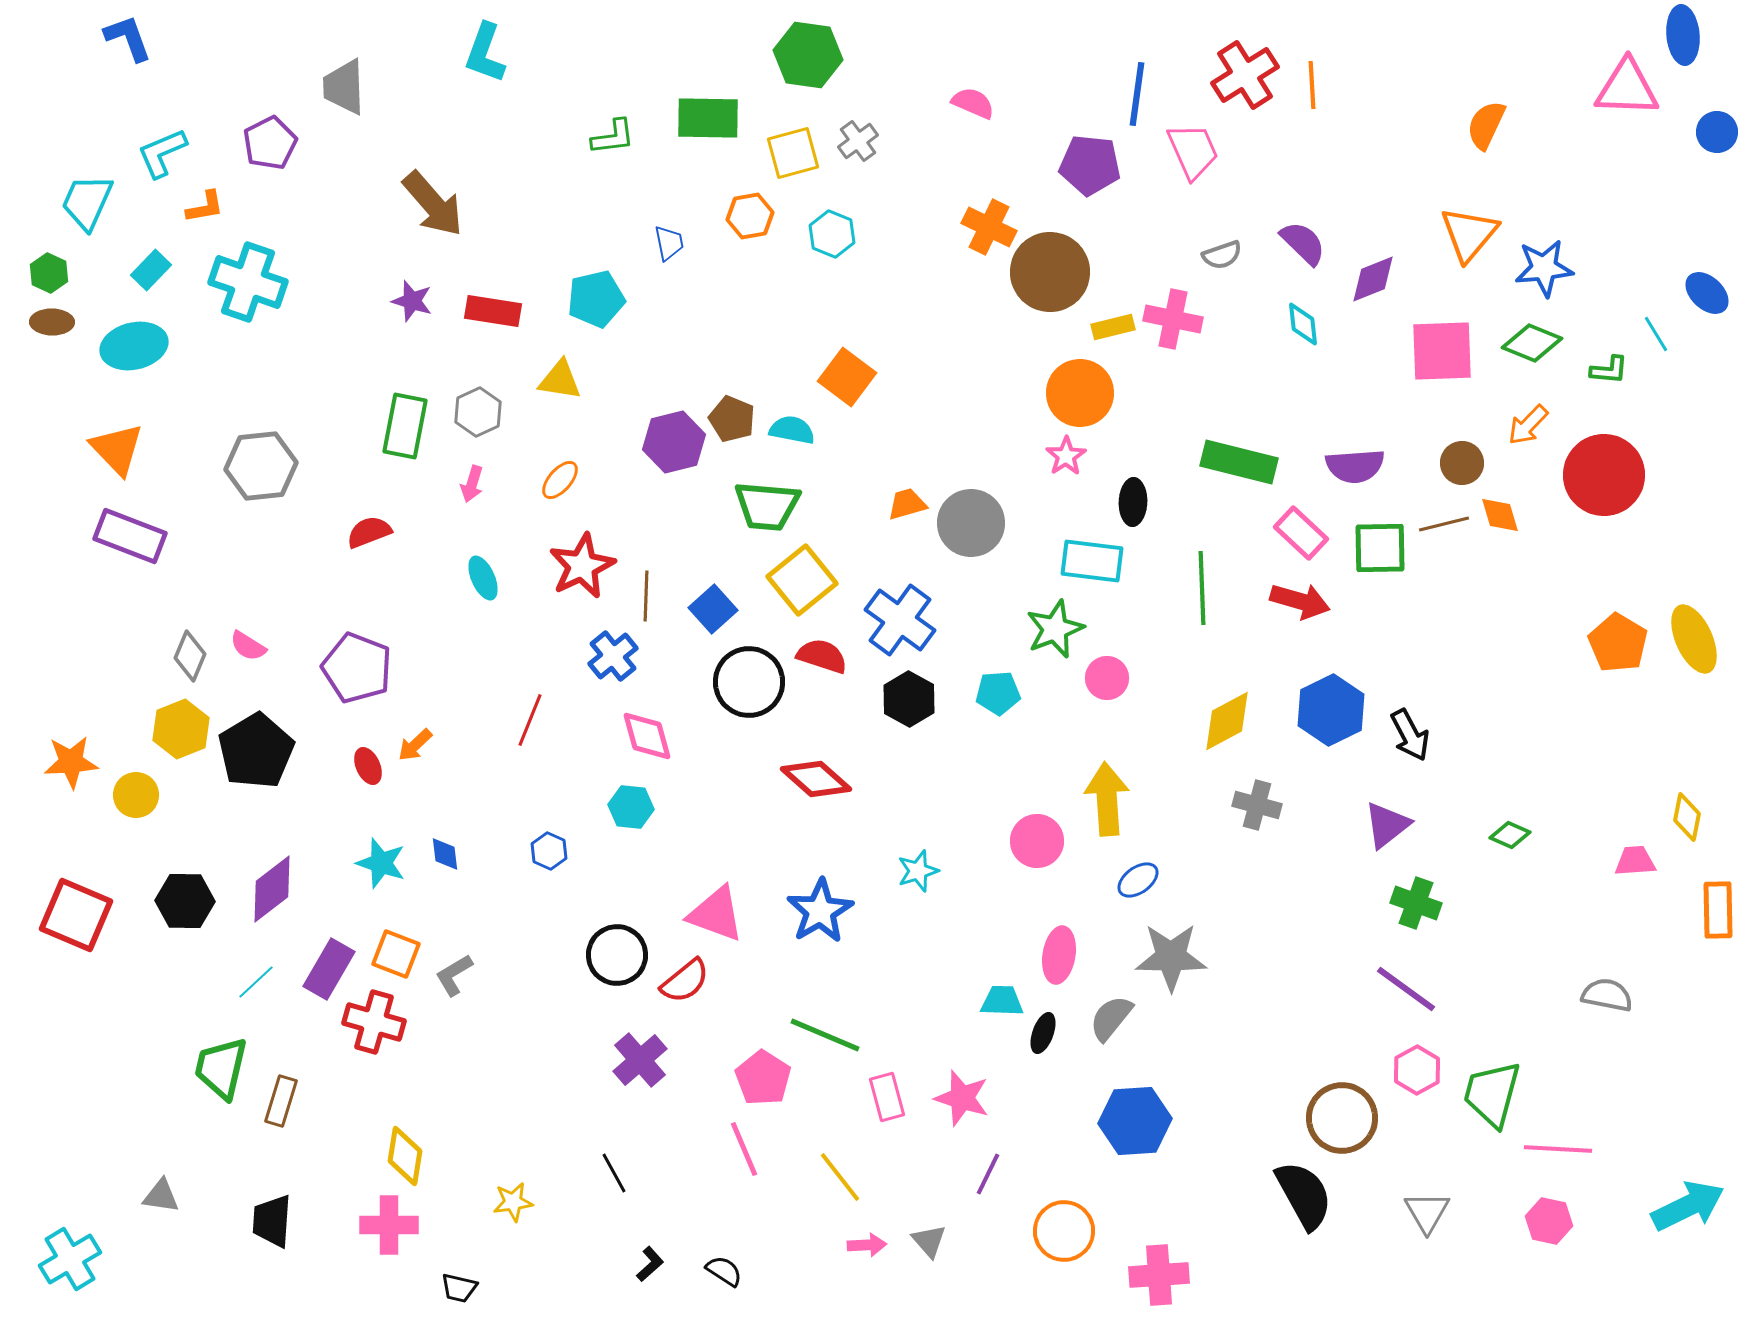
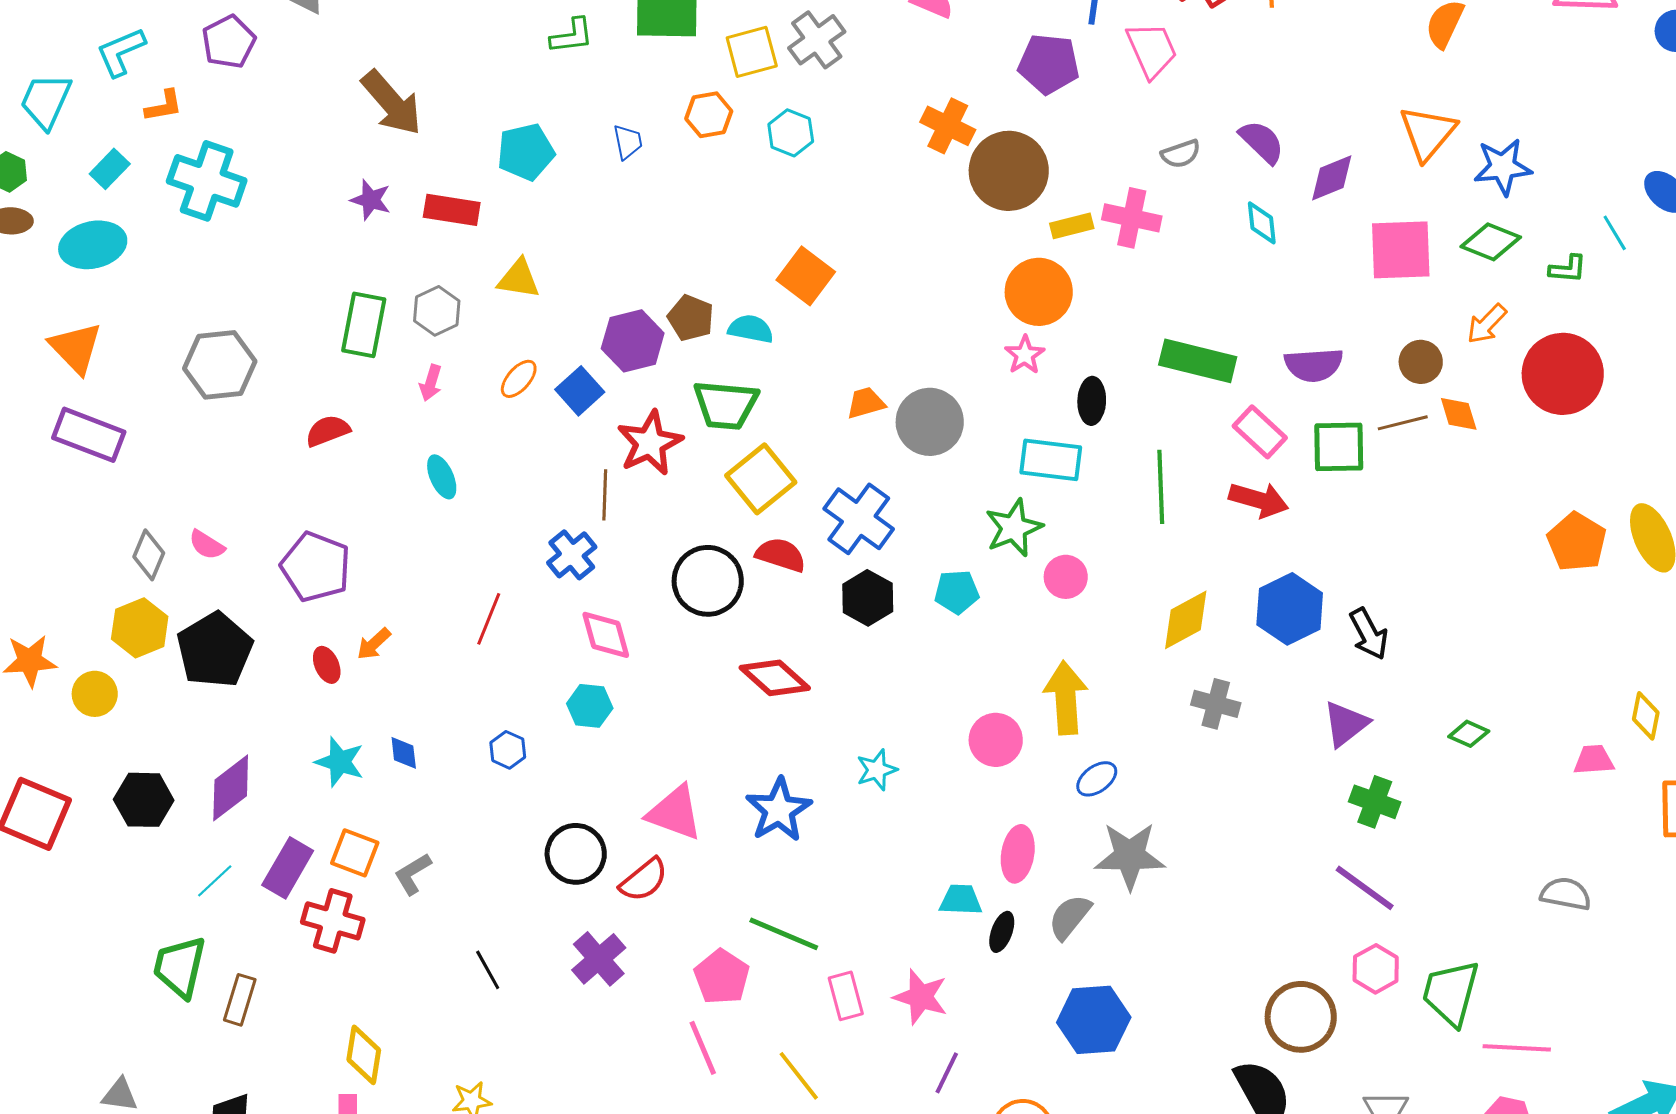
gray cross: (858, 141) -> (817, 40), size x1.4
cyan pentagon: (596, 299) -> (526, 152), moved
red star: (582, 566) -> (650, 443), moved
blue square: (713, 609) -> (580, 391), moved
black line: (614, 1173) -> (488, 970), moved

